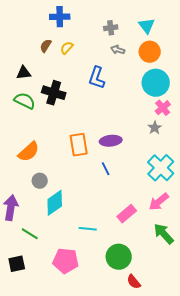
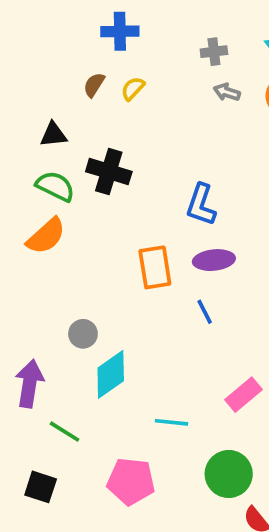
blue L-shape: (97, 78) -> (201, 205), moved
orange semicircle: (29, 152) -> (46, 236), moved
black square: (17, 264) -> (41, 487), turned 30

